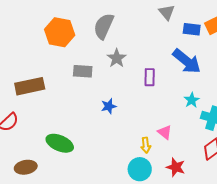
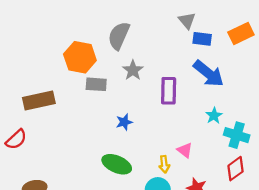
blue rectangle: (192, 29) -> (202, 39), moved
orange hexagon: (60, 32) -> (80, 57), moved
purple rectangle: (150, 77) -> (169, 91), size x1.4
green ellipse: (60, 143) -> (117, 164), moved

